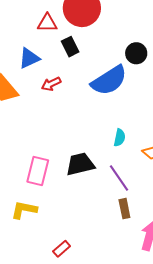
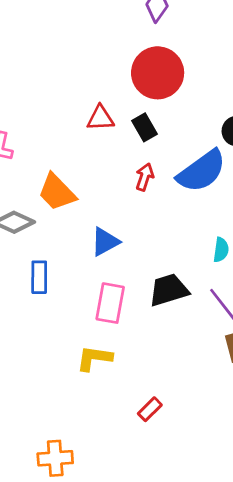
red triangle: (47, 23) -> (100, 118), moved
blue triangle: (29, 58) -> (105, 242), moved
red arrow: (51, 84) -> (145, 177), moved, turned 138

